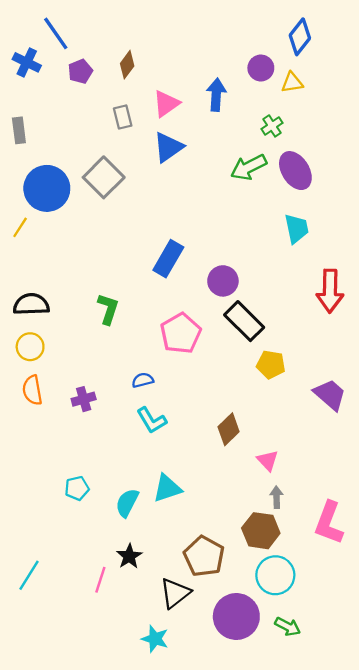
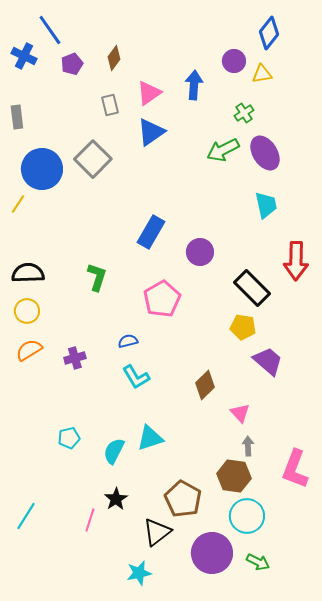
black rectangle: (244, 321) -> (252, 288), moved
orange semicircle: (32, 390) -> (29, 350), turned 68
purple trapezoid: (330, 395) -> (268, 361), moved
cyan star: (155, 639) -> (139, 573), turned -30

